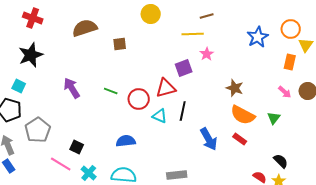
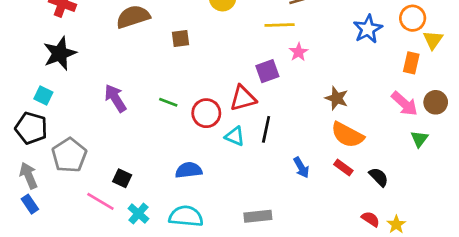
pink arrow: (285, 92) -> (404, 104), size x1.5
green triangle: (274, 118) -> (419, 139), moved
blue arrow: (209, 139) -> (301, 167), size x0.7
black semicircle: (281, 161) -> (379, 177), moved

